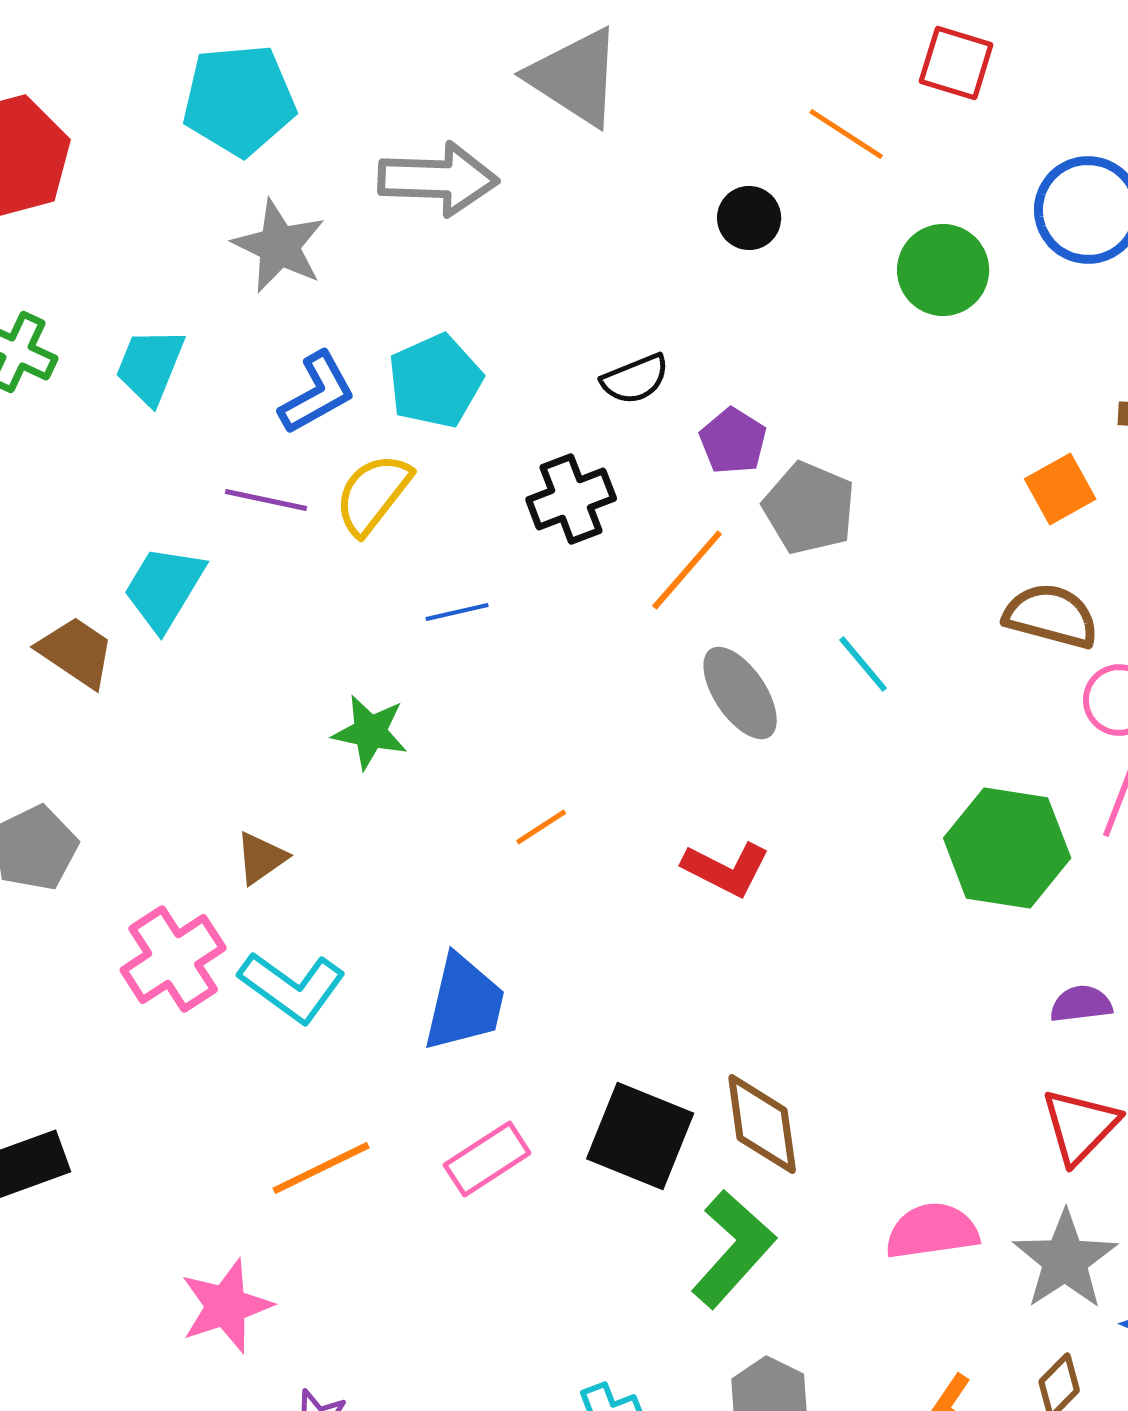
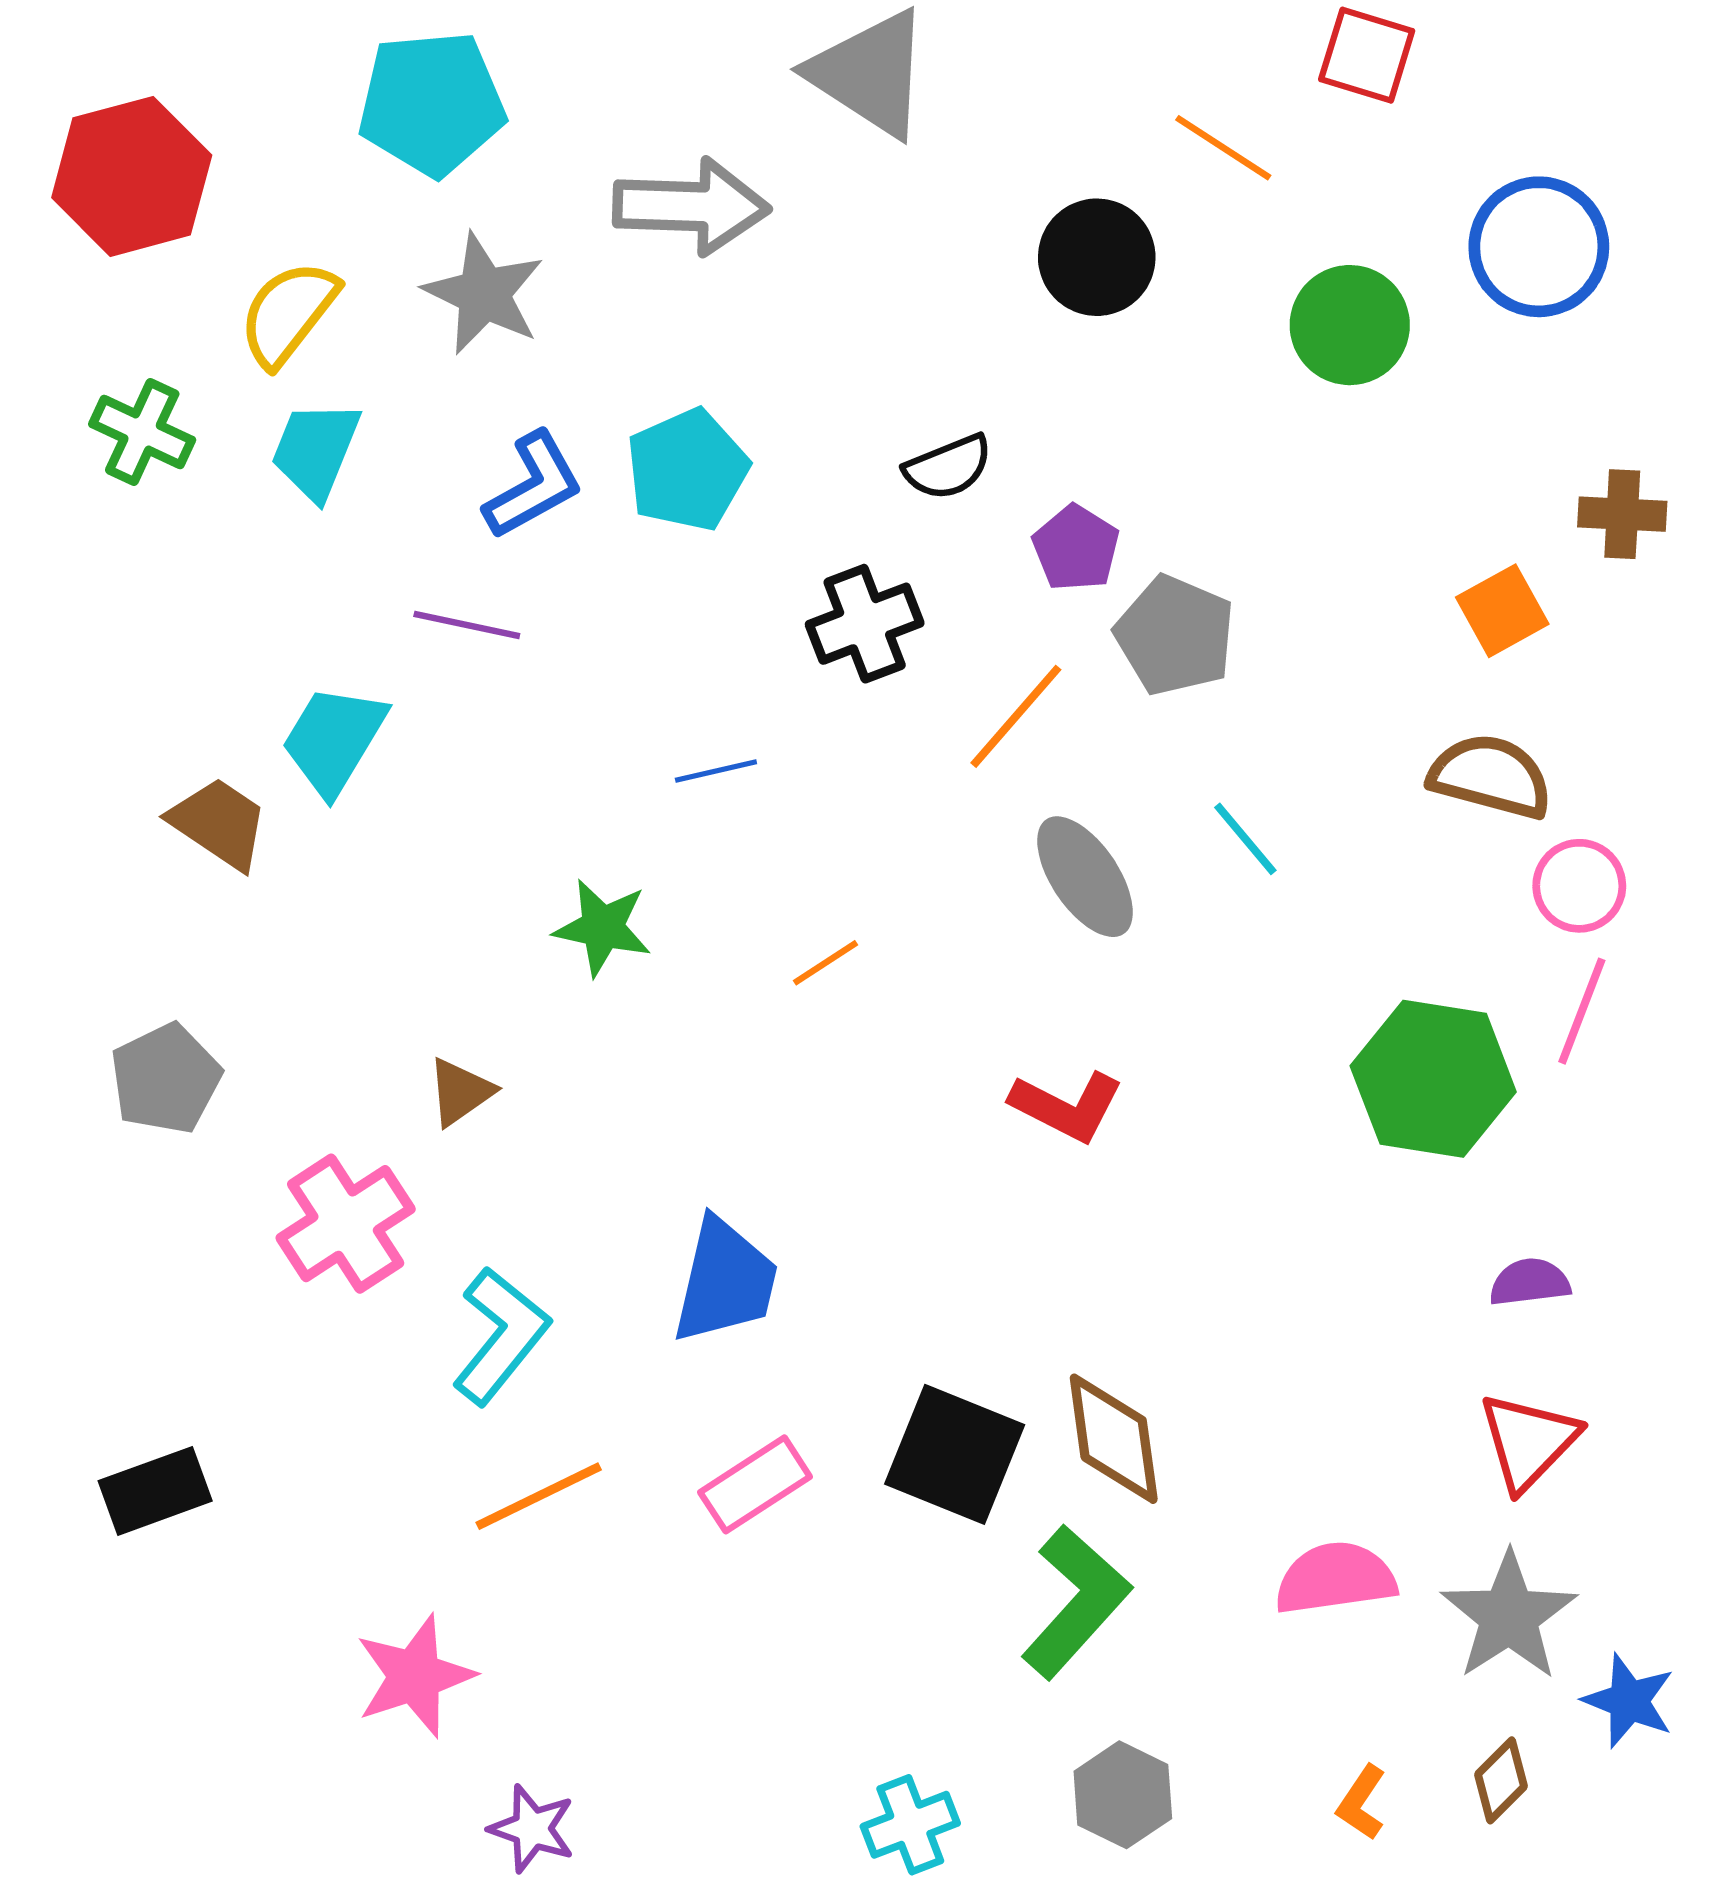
black circle: (749, 218) -> (1097, 257), size x1.4
yellow semicircle: (373, 494) -> (288, 313), moved
orange line: (541, 827) -> (825, 963), moved
cyan L-shape: (292, 987) -> (501, 1336), moved, turned -87

